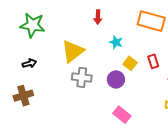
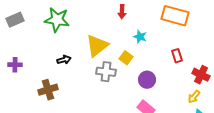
black arrow: (29, 63) -> (64, 60), moved
yellow square: (130, 63) -> (126, 58), moved
purple circle: (116, 79) -> (147, 80), moved

